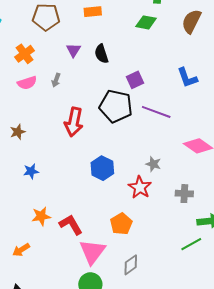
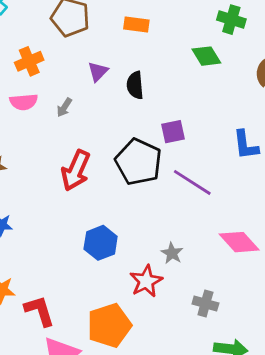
green diamond: (146, 22) -> (206, 56), turned 35
orange pentagon: (121, 224) -> (109, 325), size x1.4

